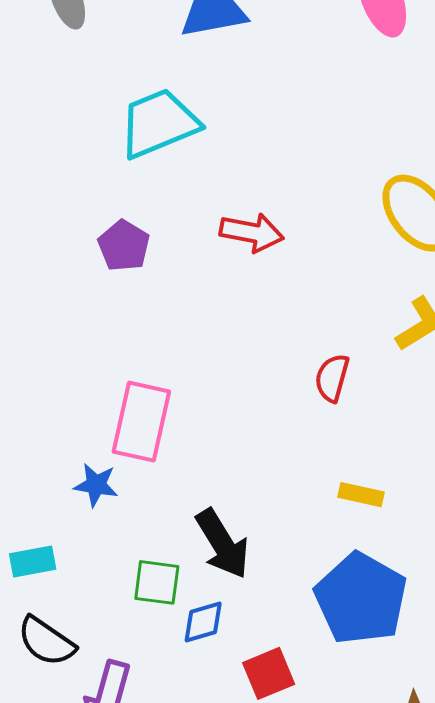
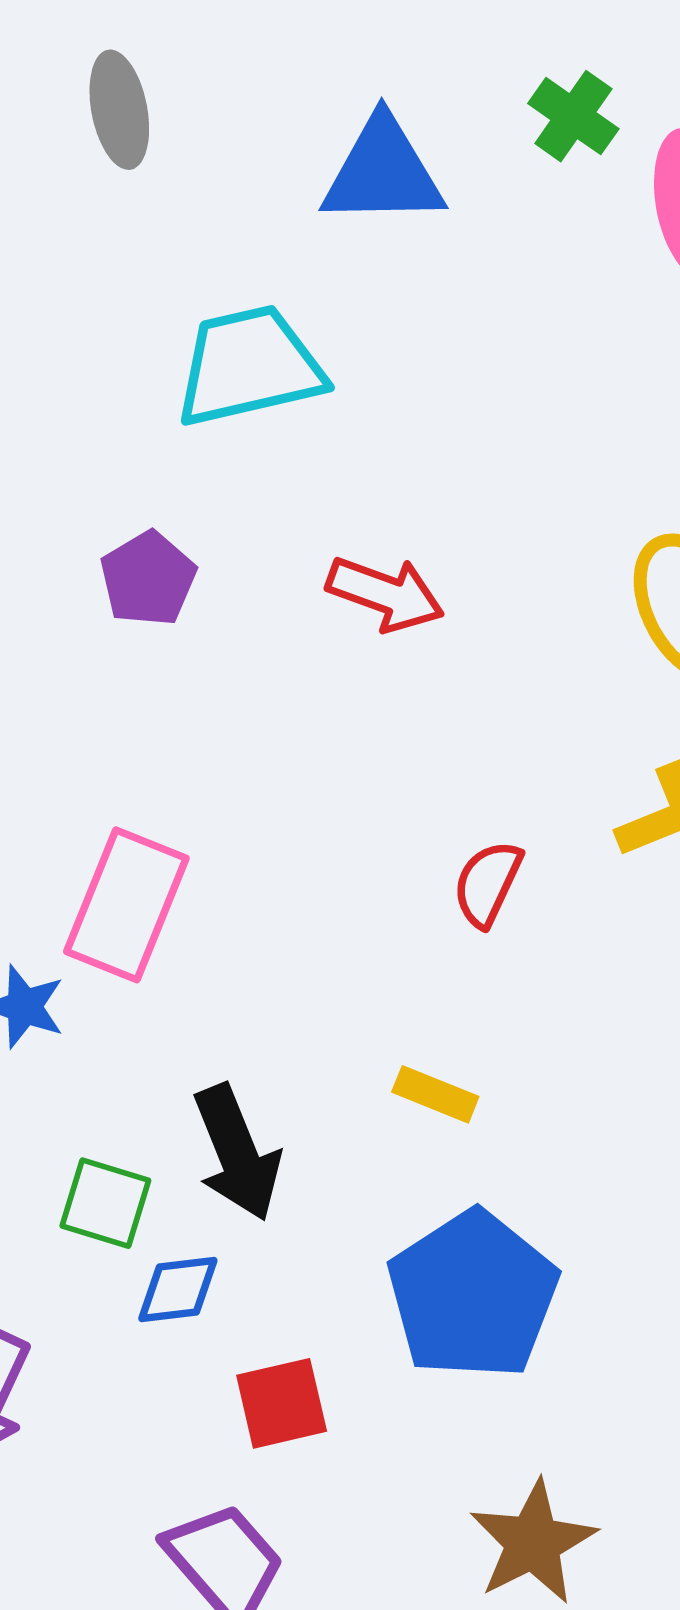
yellow rectangle: (361, 495) -> (435, 1094), moved

